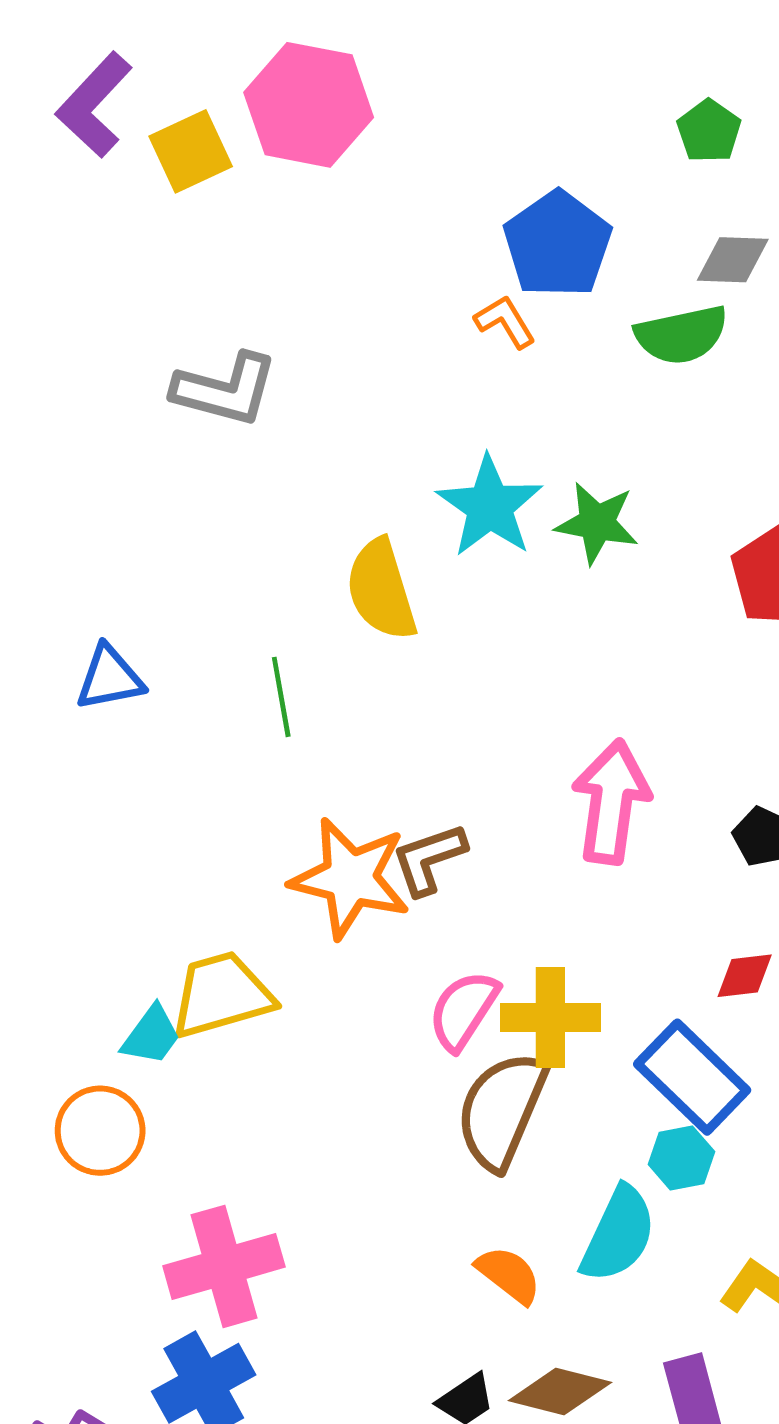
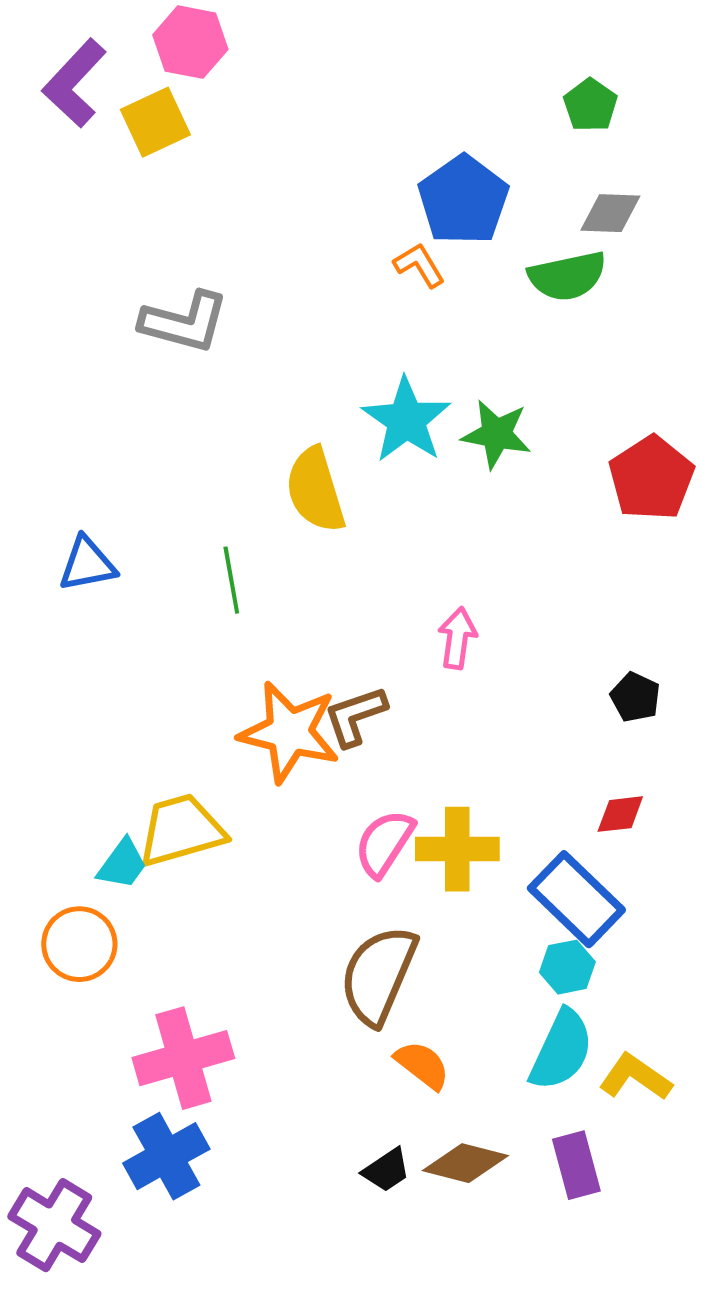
pink hexagon: (309, 105) -> (190, 42), moved, size x0.7
pink arrow: (611, 802) -> (457, 638), moved, size x0.6
brown semicircle: (502, 1110) -> (378, 975), moved
cyan semicircle: (618, 1234) -> (561, 1050), moved

